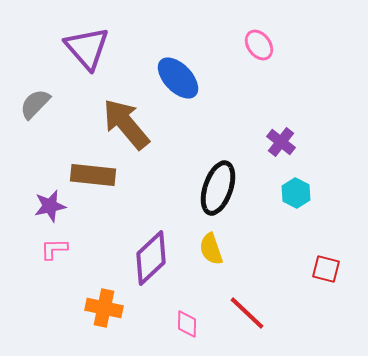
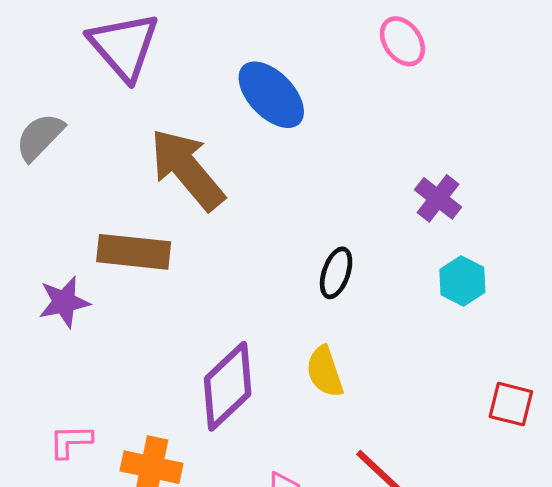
black ellipse: (218, 188) -> (336, 273), size x0.6
pink L-shape: (54, 249) -> (71, 441), moved

